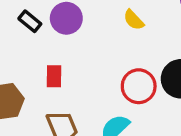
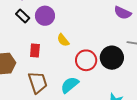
yellow semicircle: (134, 20) -> (63, 40), moved

